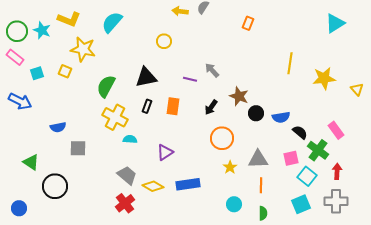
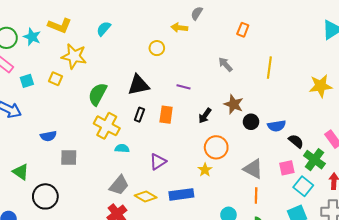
yellow arrow: (180, 11) -> (179, 28), moved
cyan semicircle: (112, 22) -> (104, 29), size x0.7
yellow line: (290, 63) -> (269, 68), moved
gray arrow: (212, 70) -> (225, 64), moved
gray triangle: (258, 159) -> (253, 169), turned 30
yellow star: (230, 167) -> (205, 170), moved
gray trapezoid: (127, 175) -> (119, 185), turned 90

